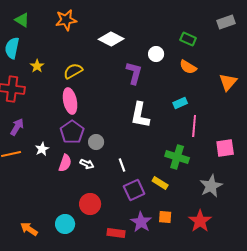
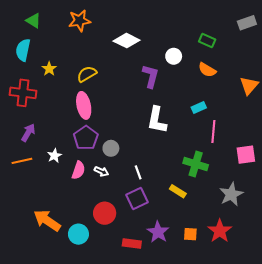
purple square: (134, 190) -> (137, 199), moved
orange square: (165, 217) -> (190, 234), moved
orange arrow: (29, 229) -> (47, 220), moved, size x1.5

